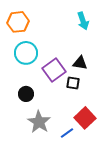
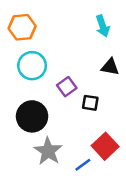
black triangle: (80, 63) -> (110, 67), moved
purple square: (54, 70) -> (67, 87), size x0.7
black circle: (26, 94) -> (32, 116), size x1.6

